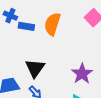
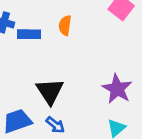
orange semicircle: (52, 24) -> (65, 25), size x0.6

